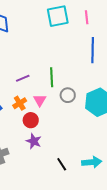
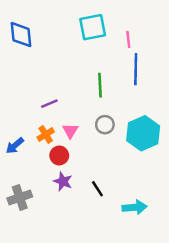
pink line: (87, 17) -> (128, 39), moved
green line: (52, 77) -> (100, 85), moved
black line: (62, 164) -> (97, 189), moved

